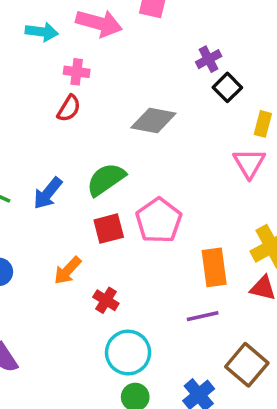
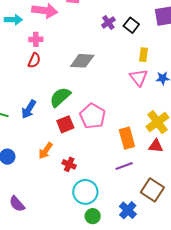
black square: (227, 87) -> (131, 25), moved

